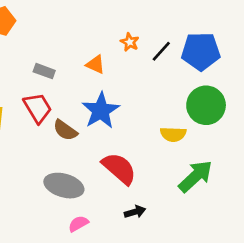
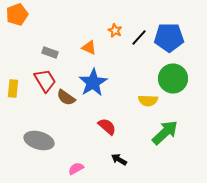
red semicircle: (119, 168) -> (107, 126), size x0.7
gray ellipse: (64, 186) -> (39, 140), moved
black arrow: (135, 212) -> (119, 160), turned -133

